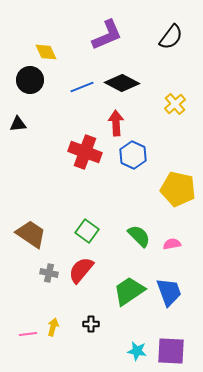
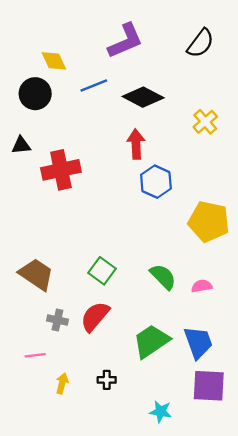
blue line: (82, 87) -> (94, 85), moved
red cross: (85, 152) -> (61, 170), moved, turned -32
pink line: (28, 334) -> (35, 355), moved
purple square: (171, 351) -> (209, 386), moved

